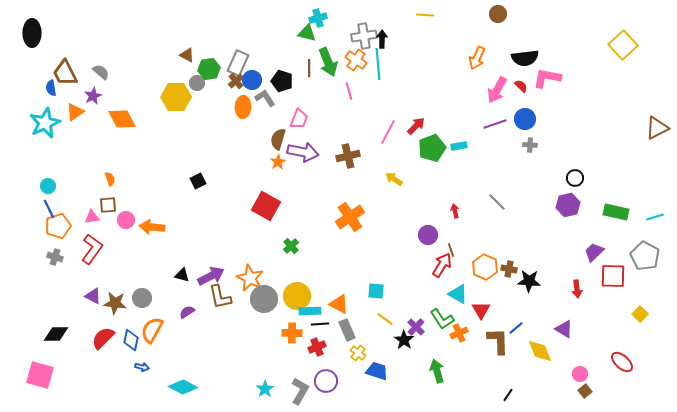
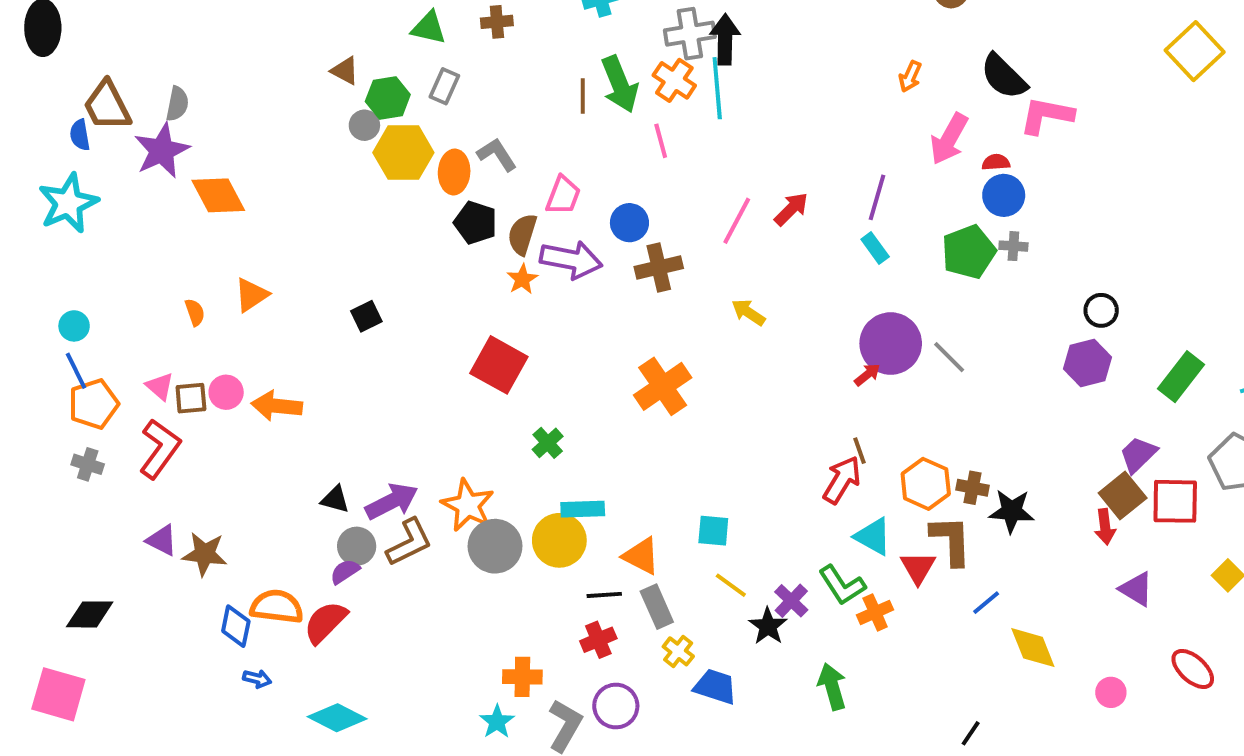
green triangle: (307, 33) -> (429, 28), moved
black arrow: (382, 39) -> (725, 39), size x1.4
orange arrow: (477, 58) -> (910, 76), size x0.7
black semicircle: (525, 58) -> (1004, 76), turned 52
gray rectangle: (238, 63) -> (444, 86), size x0.7
gray semicircle: (101, 72) -> (177, 104), turned 60
blue circle: (252, 80) -> (629, 223), moved
brown cross: (236, 81) -> (497, 22), moved, turned 35
black pentagon: (282, 81) -> (476, 223), moved
red semicircle: (521, 86) -> (996, 162), moved, turned -48
purple star: (93, 96) -> (162, 151), size x1.6
yellow hexagon: (176, 97) -> (403, 153), moved
orange triangle: (75, 112) -> (251, 295), moved
purple line: (495, 124) -> (877, 197), moved, turned -55
cyan rectangle: (459, 146) -> (875, 248), turned 63
green pentagon: (432, 148) -> (969, 252), moved
brown square: (108, 205) -> (191, 398), moved
red arrow: (455, 211) -> (867, 375), turned 64
green rectangle: (616, 212) -> (1181, 377), turned -65
pink triangle: (92, 217) -> (160, 386), turned 49
purple circle: (428, 235) -> (891, 344), moved, size x1.6
brown L-shape: (220, 297) -> (409, 542), turned -104
gray circle: (142, 298) -> (357, 546), moved
cyan rectangle: (310, 311) -> (583, 509), moved
purple triangle: (564, 329) -> (1136, 589), moved
orange semicircle: (152, 330) -> (277, 607), turned 68
orange cross: (292, 333) -> (522, 677), moved
red semicircle: (103, 338) -> (325, 622), moved
brown L-shape: (498, 341) -> (951, 540), moved
brown square: (585, 391) -> (1123, 496), moved, size x1.6

